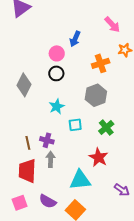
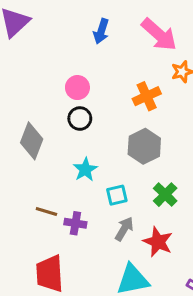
pink arrow: (112, 25) -> (159, 35), size x1.4
blue arrow: (75, 39) -> (101, 31), moved
brown line: (28, 143) -> (46, 211), moved, turned -56
gray arrow: (51, 159) -> (124, 229), moved, turned 35

